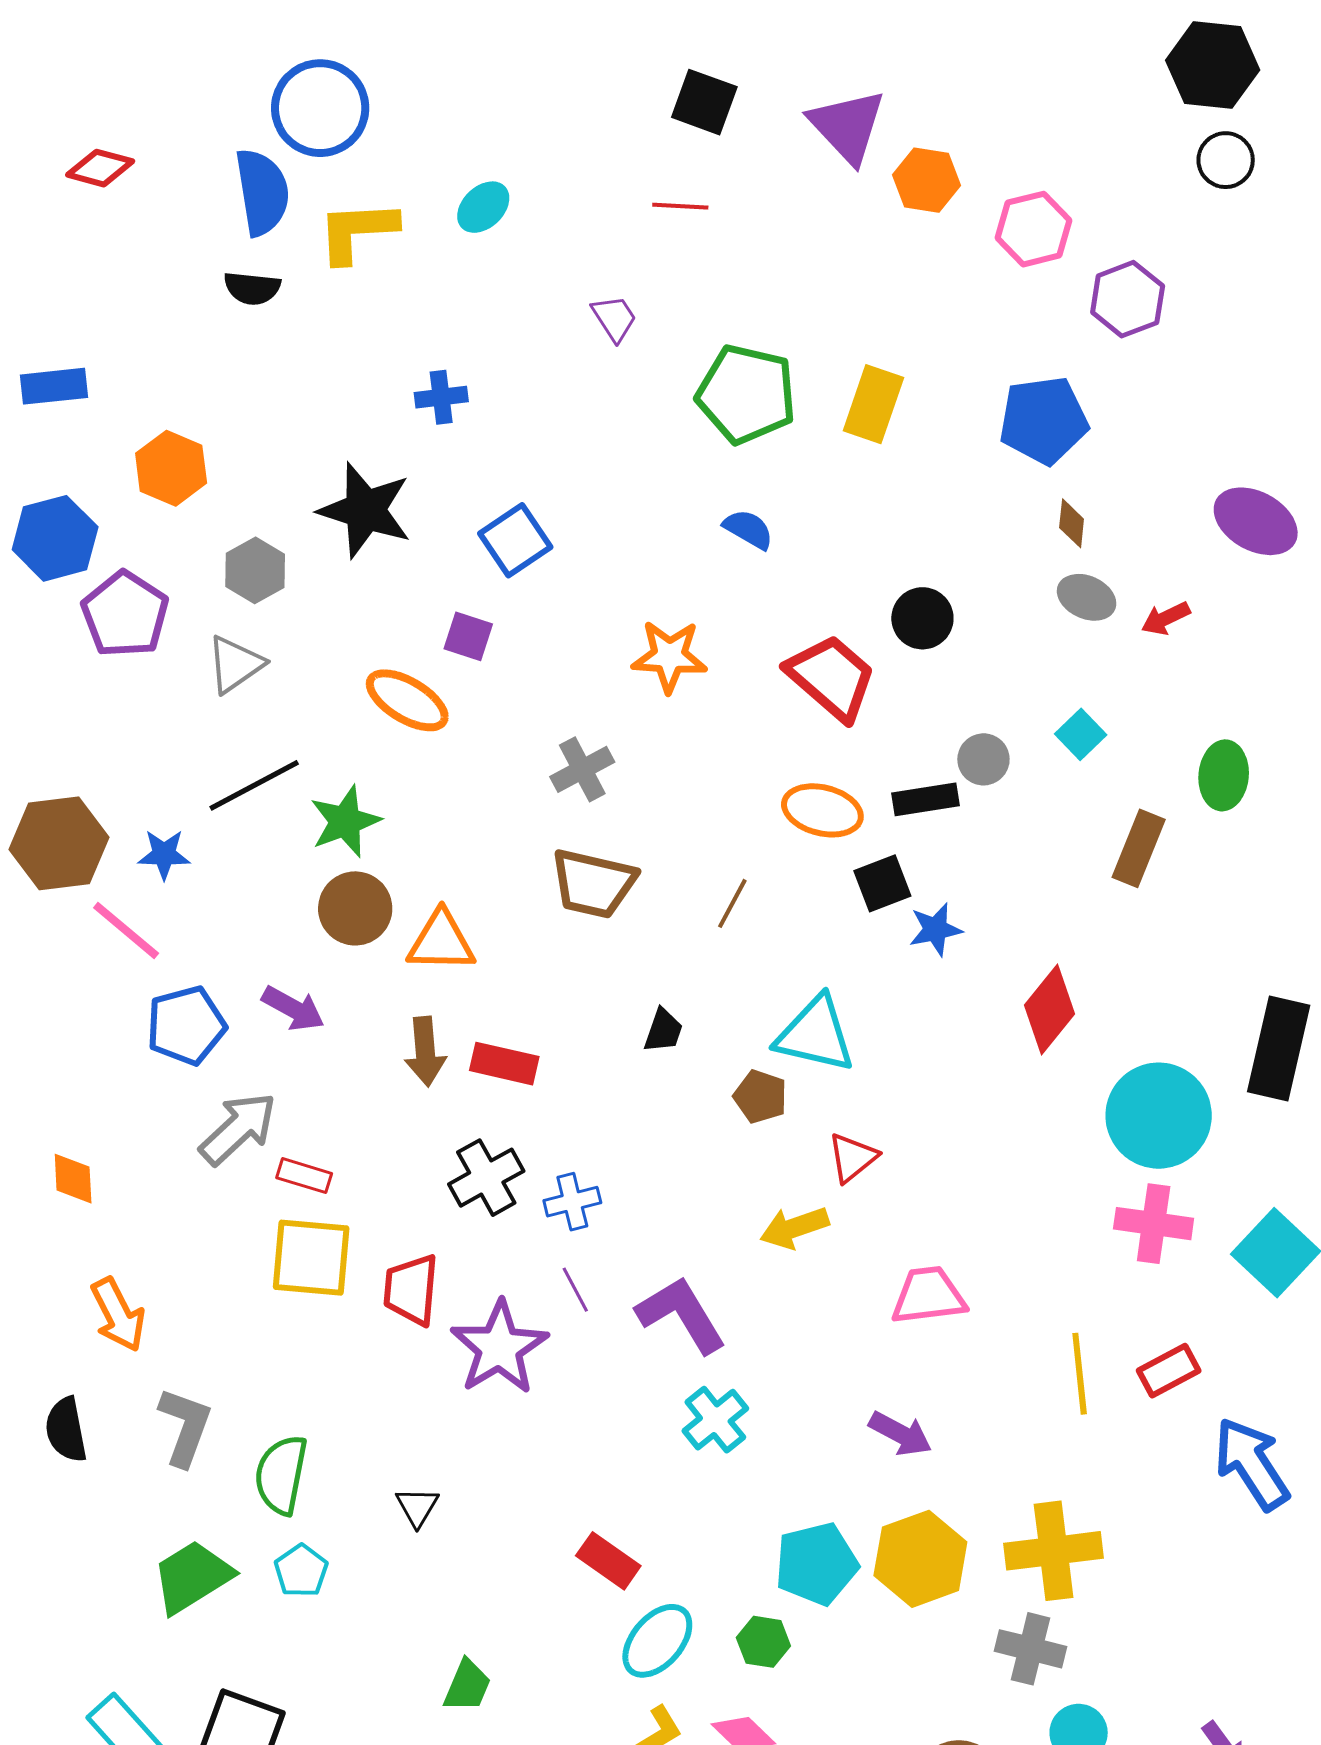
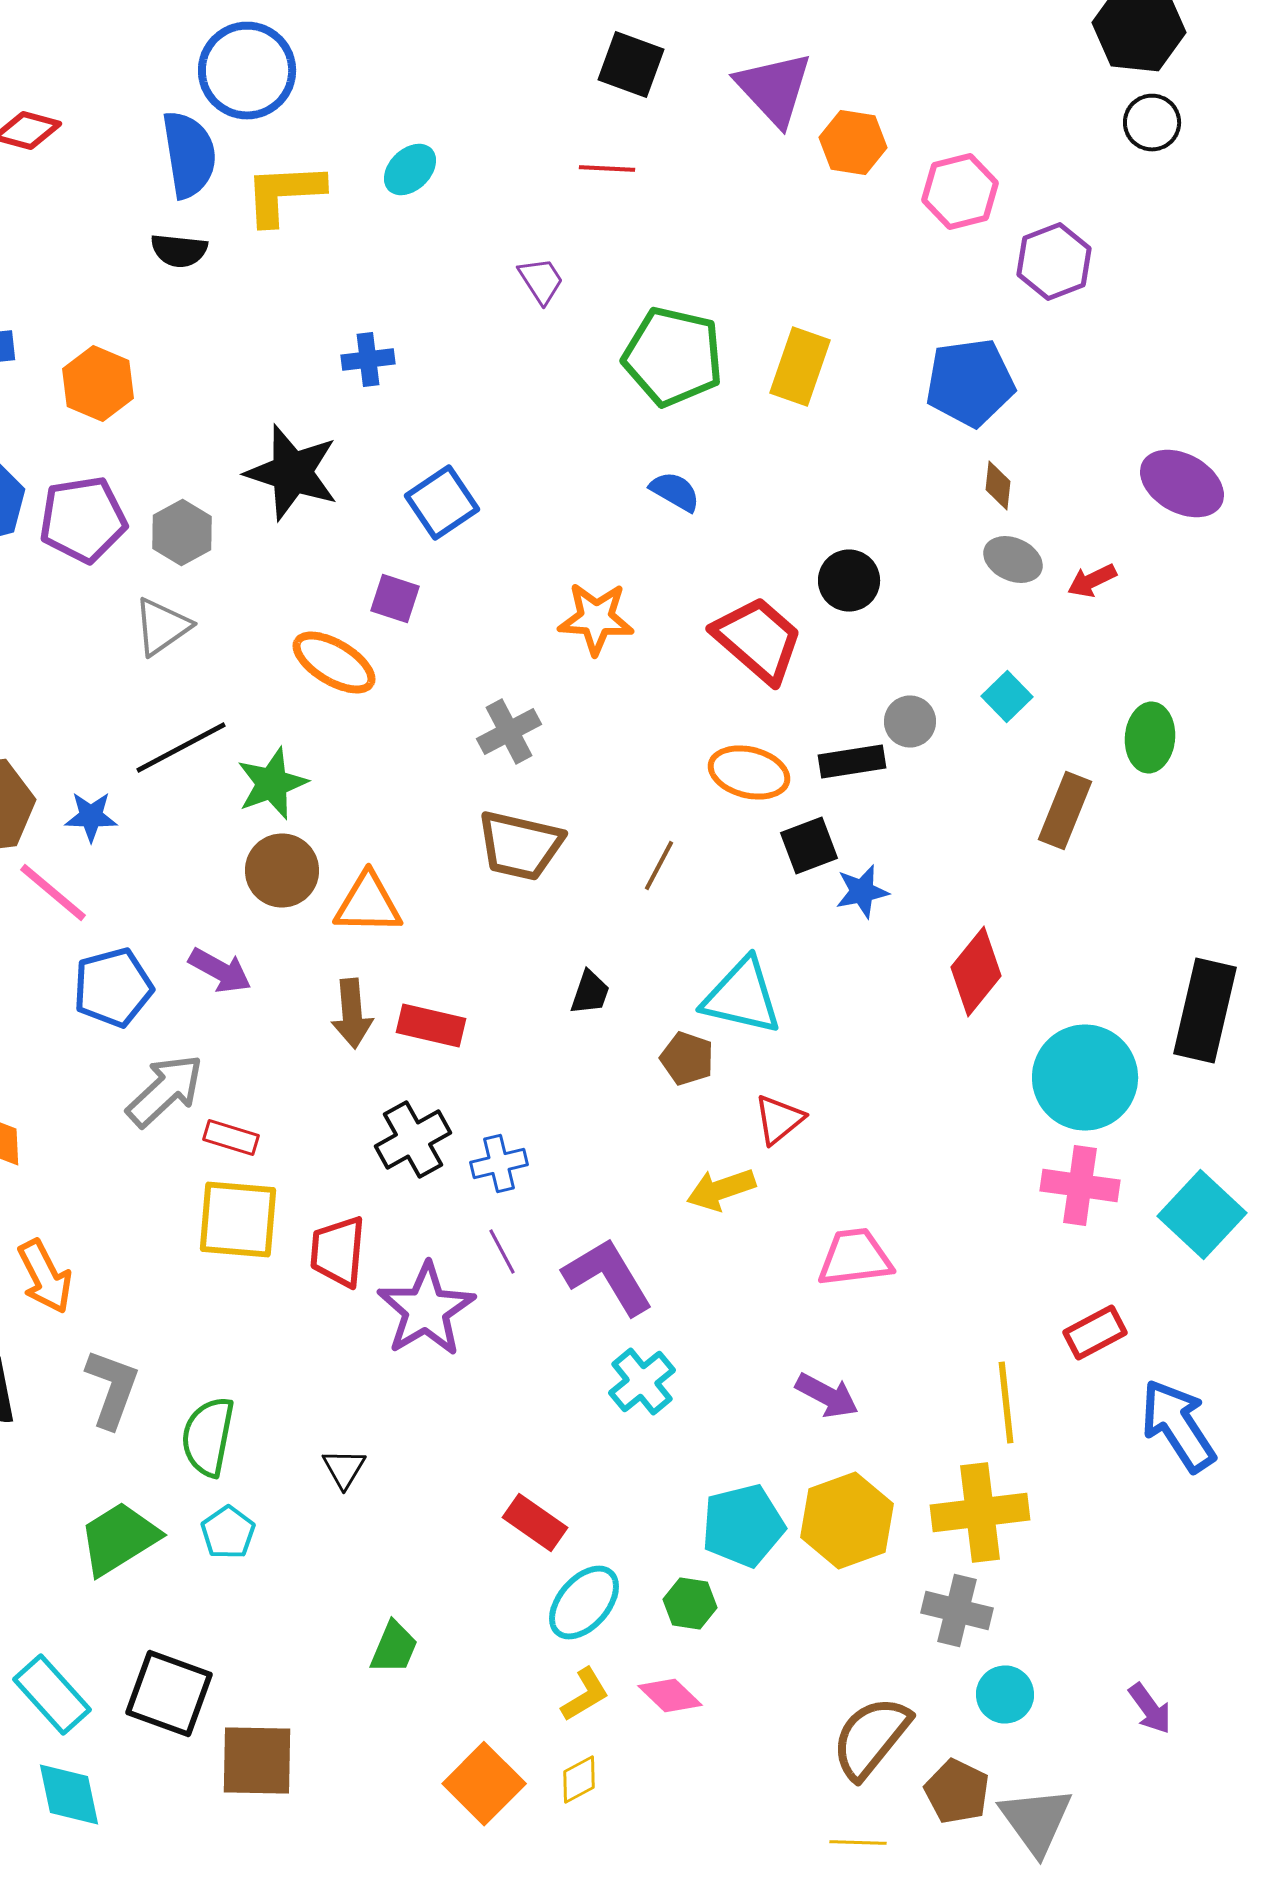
orange hexagon: (171, 468) -> (98, 384), moved
purple pentagon: (125, 614) -> (83, 520), moved, turned 30
yellow line: (1080, 1374) -> (1006, 1402), moved

